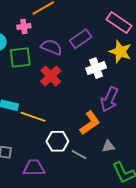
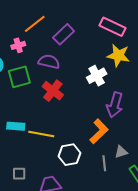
purple rectangle: (81, 39) -> (64, 34), moved
gray line: (79, 155) -> (104, 163), moved, turned 63

